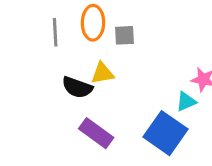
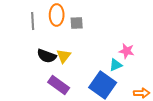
yellow triangle: (102, 73) -> (64, 56), moved, turned -42

